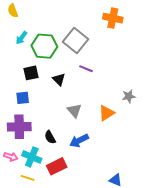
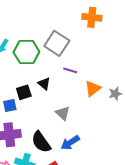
black square: (31, 73) -> (24, 92), moved
orange triangle: (106, 113) -> (93, 89), moved
black semicircle: (50, 137) -> (41, 142), size x1.6

